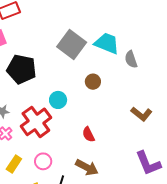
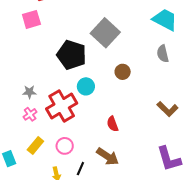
cyan trapezoid: (107, 43) -> (165, 20), moved
black pentagon: (21, 69) -> (72, 55), moved

